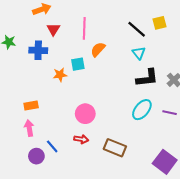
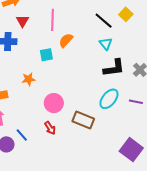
yellow square: (159, 23) -> (126, 14), turned -32
orange star: (60, 75) -> (29, 79), moved
red arrow: (81, 139) -> (50, 128), turned 48
brown rectangle: (115, 148) -> (83, 120), moved

